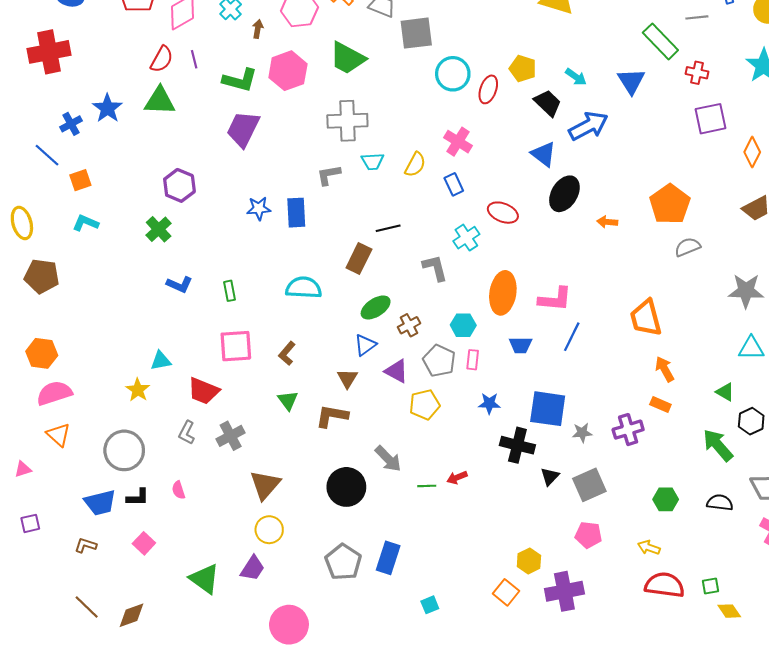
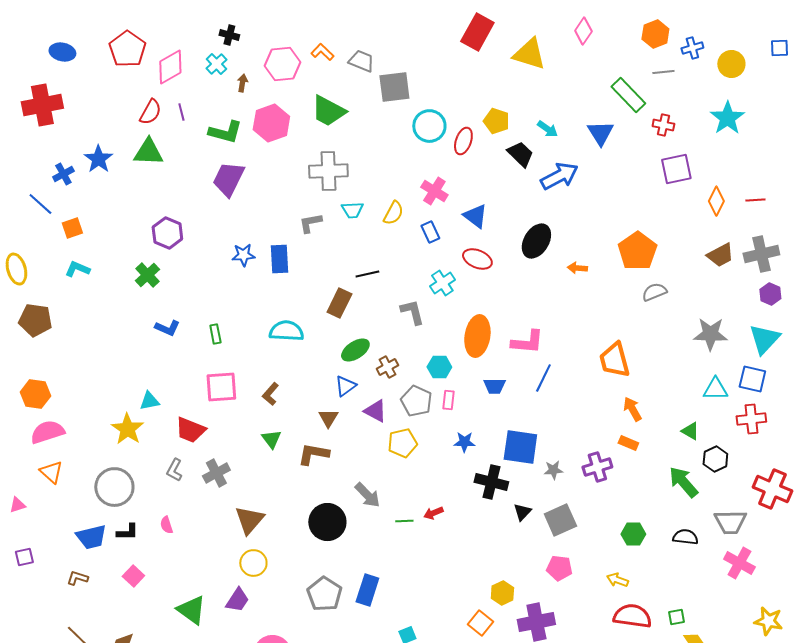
blue triangle: (544, 154) -> (475, 216), moved
yellow star: (138, 390) -> (127, 429), size x1.4

